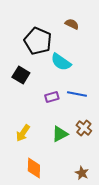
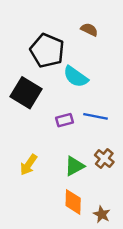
black square: (21, 75) -> (26, 93), size x1.4
orange diamond: (34, 168) -> (73, 202), moved

